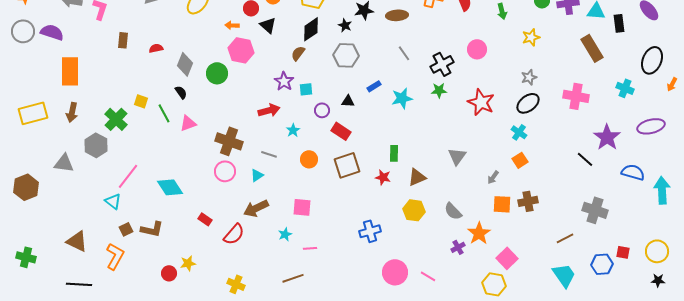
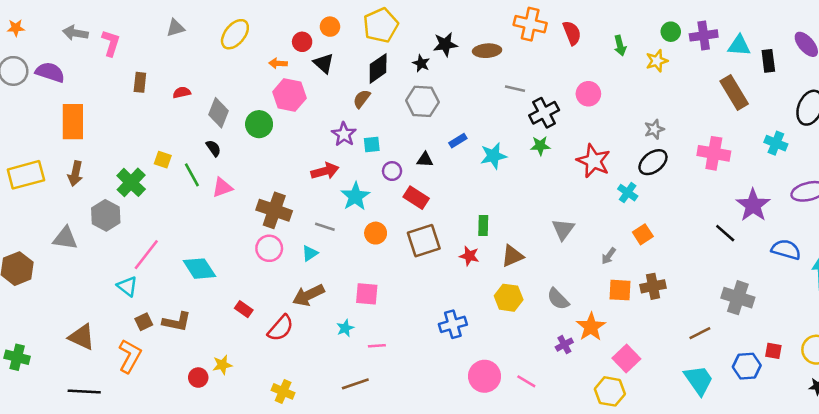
yellow star: (531, 37) -> (657, 61), moved
gray line: (404, 53) -> (515, 89), moved, turned -42
cyan star: (293, 130) -> (355, 196), size x1.6
cyan cross: (519, 132) -> (628, 193), moved

